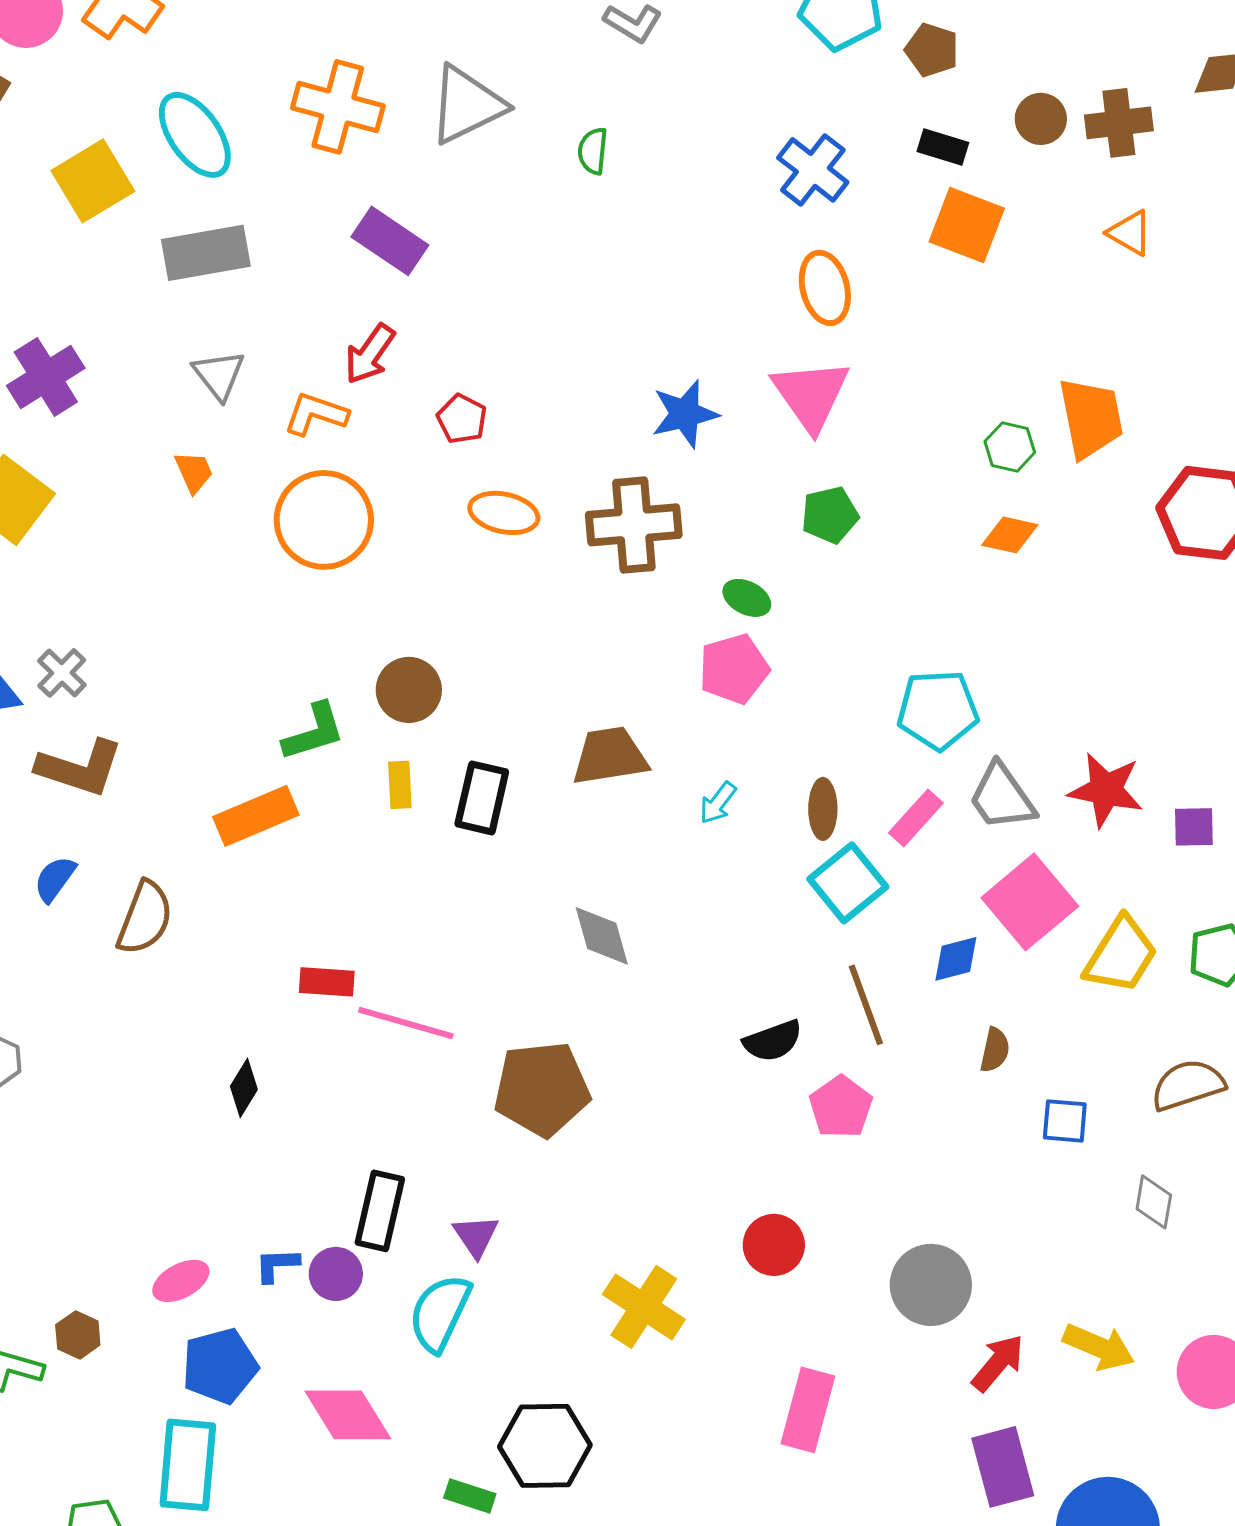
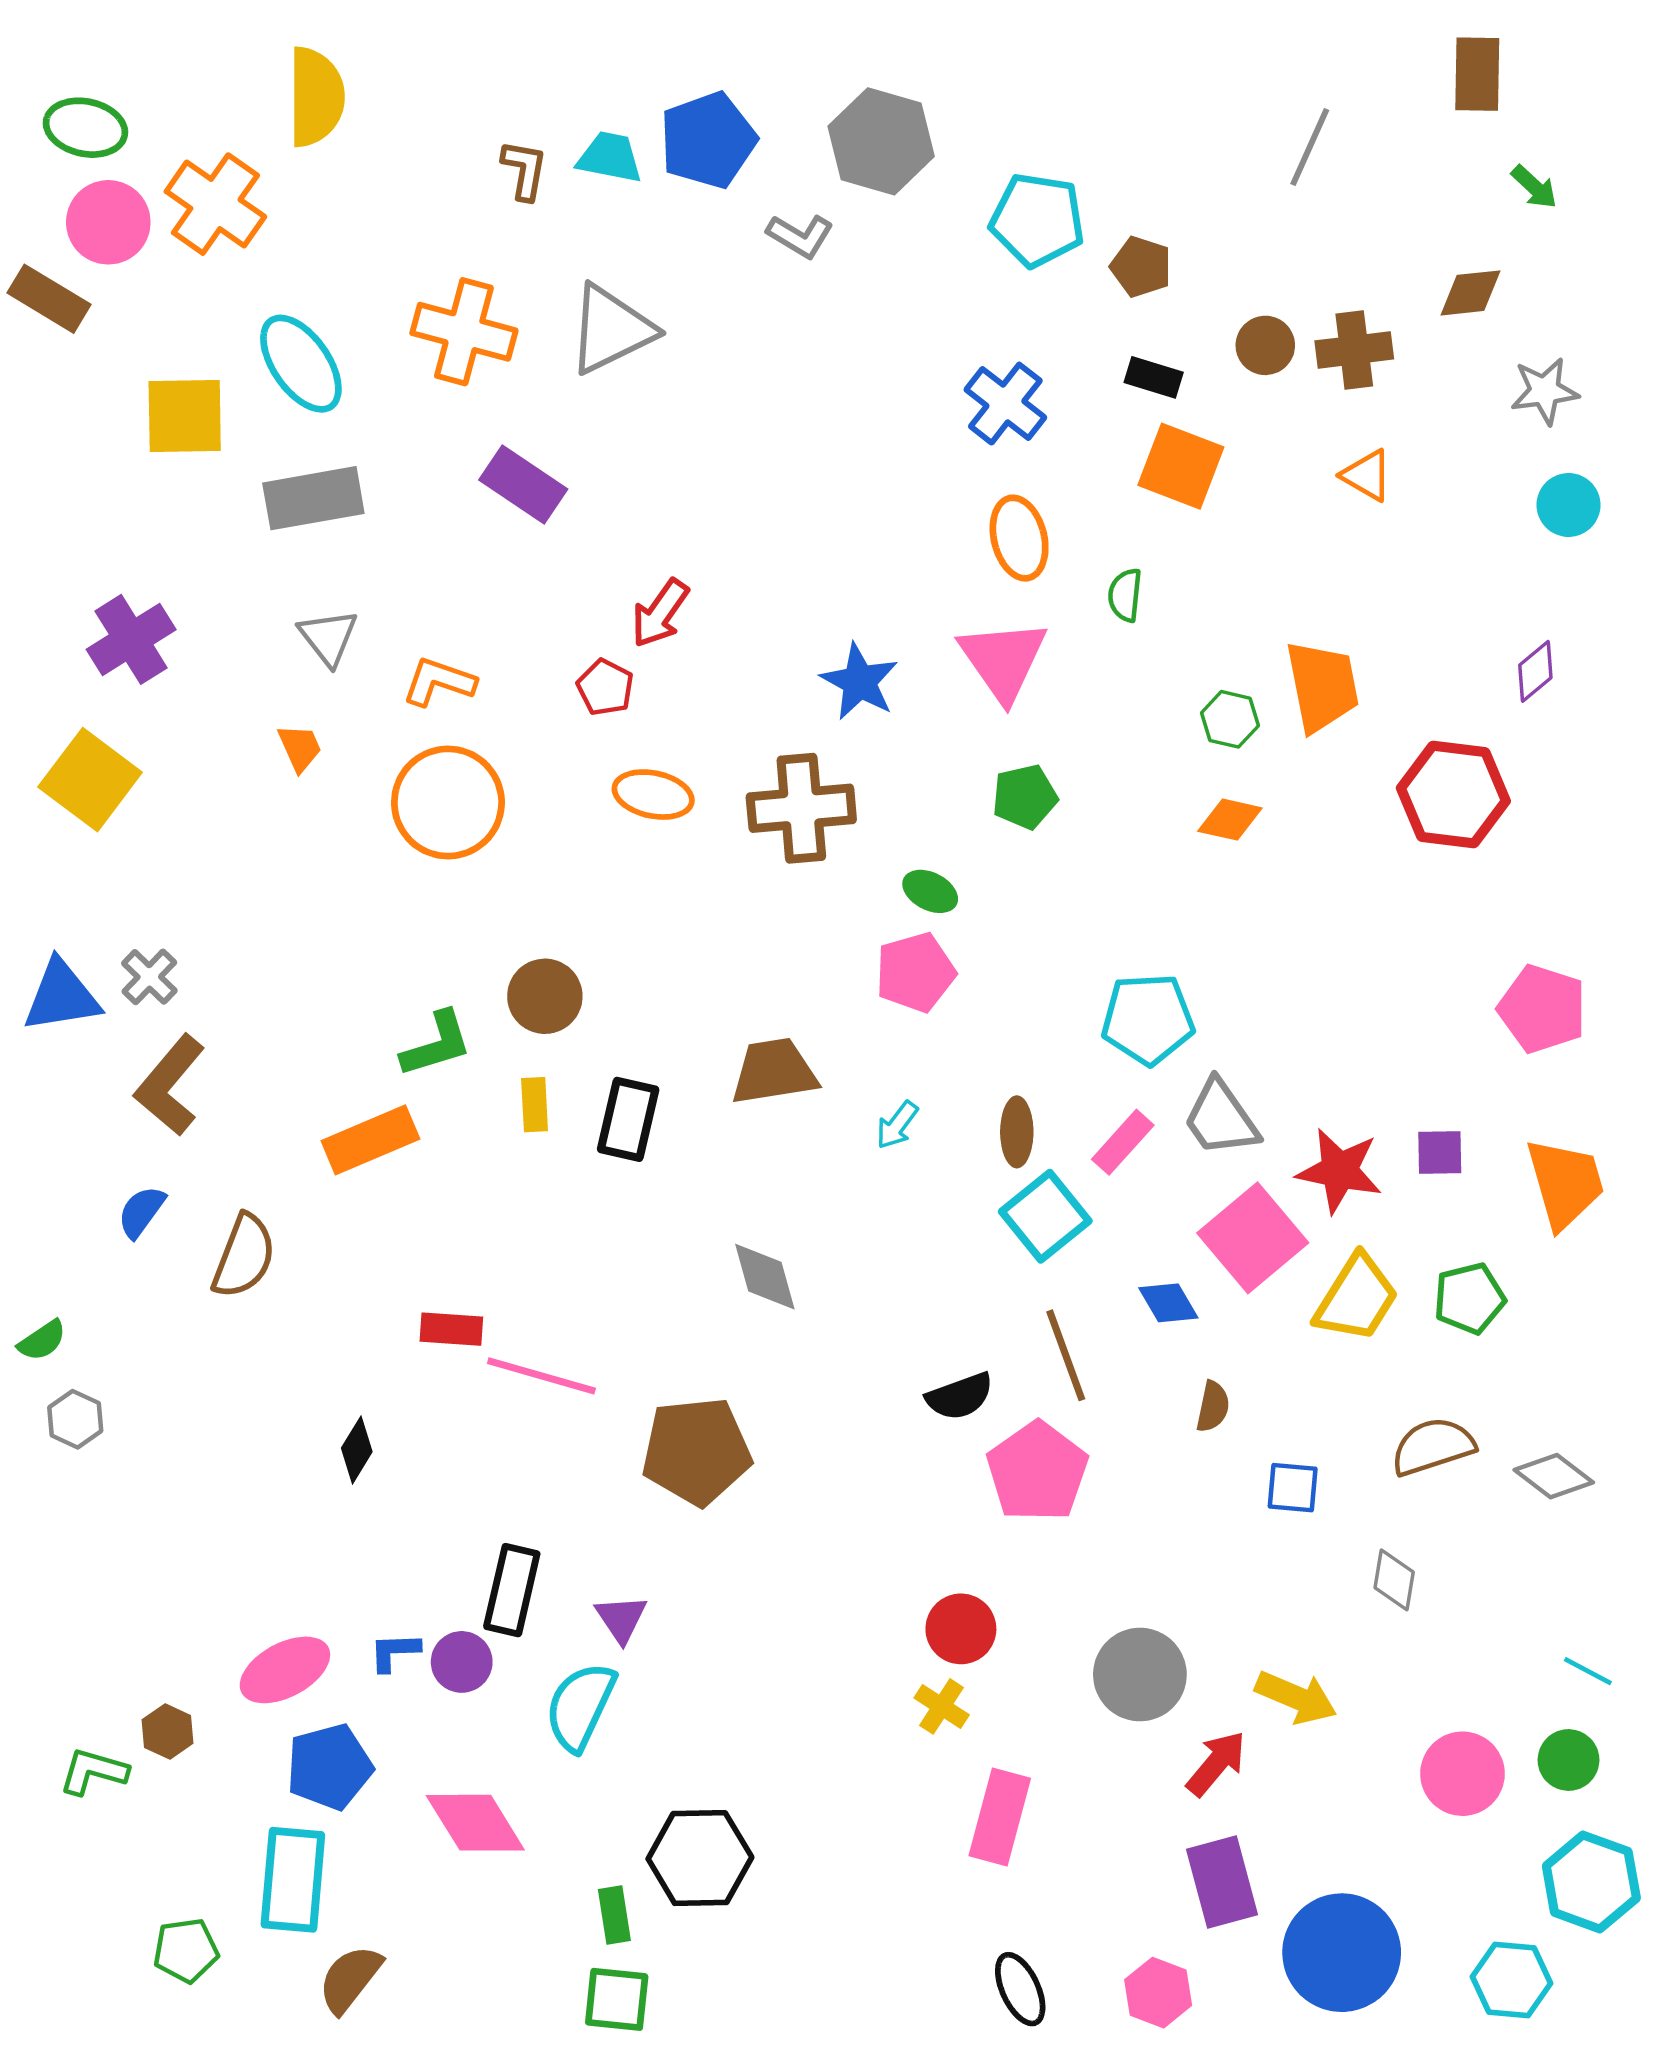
green semicircle: (593, 151) -> (1125, 595), moved
yellow square: (93, 181) -> (185, 416), turned 30
red arrow: (370, 354) -> (660, 613), moved
blue star: (685, 414) -> (859, 682), turned -30
brown L-shape: (80, 768) -> (170, 1085), turned 112
red star: (1106, 790) -> (1339, 1171), moved
blue diamond: (956, 959) -> (1168, 1303), turned 74
pink pentagon: (841, 1107) -> (1037, 1472), size x1.4
pink ellipse: (181, 1281) -> (285, 1670), size x1.4
yellow cross: (644, 1307) -> (942, 1706), moved, size x0.6
yellow arrow: (1099, 1347) -> (1296, 1697), moved
green rectangle: (470, 1496) -> (614, 1915), turned 63

